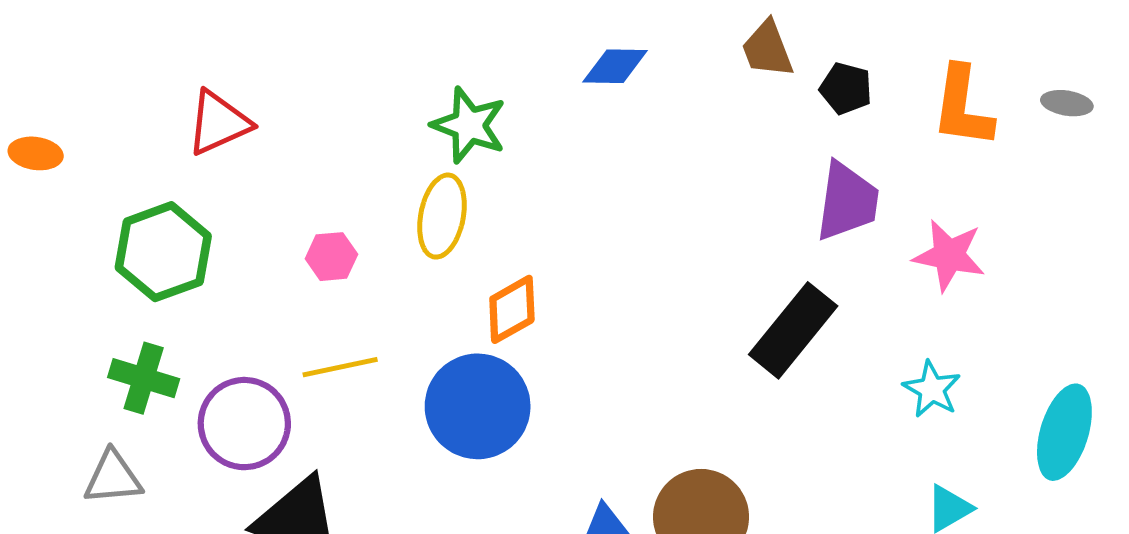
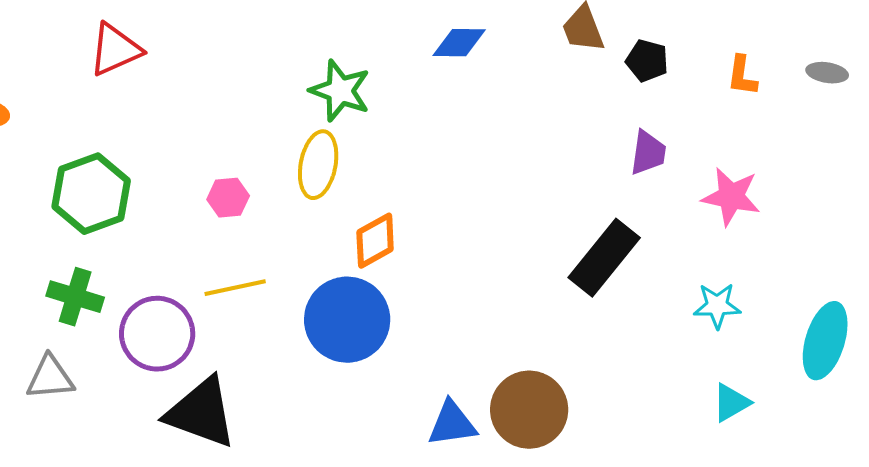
orange L-shape: (963, 107) -> (742, 76), size x0.6
red triangle: (219, 123) -> (115, 50), moved
purple trapezoid: (847, 201) -> (648, 153), size x0.7
cyan star: (932, 389) -> (717, 306), turned -30

